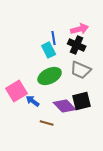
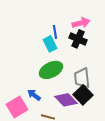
gray trapezoid: (81, 70) -> (82, 78), moved, turned 60
pink square: (17, 91) -> (17, 107), moved
black square: (82, 101) -> (83, 95), turned -30

